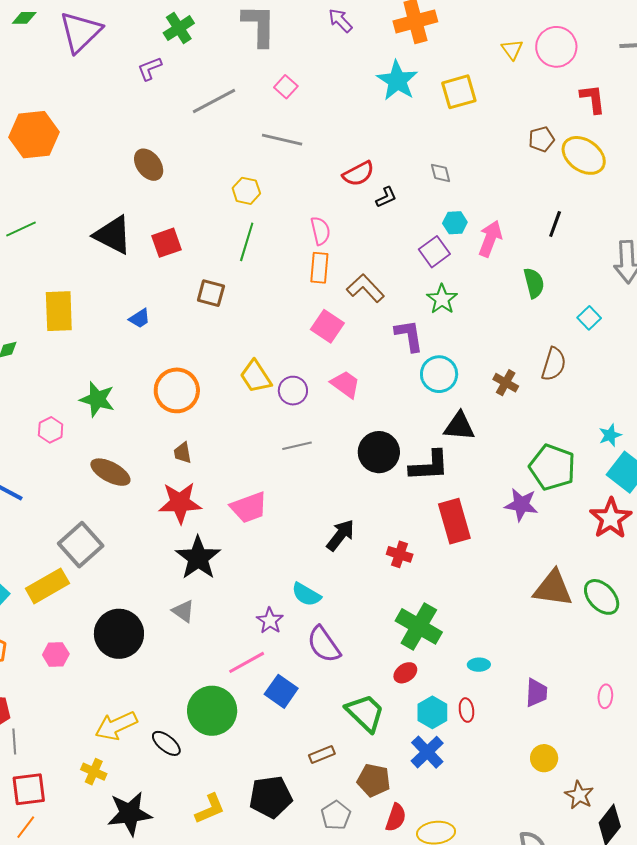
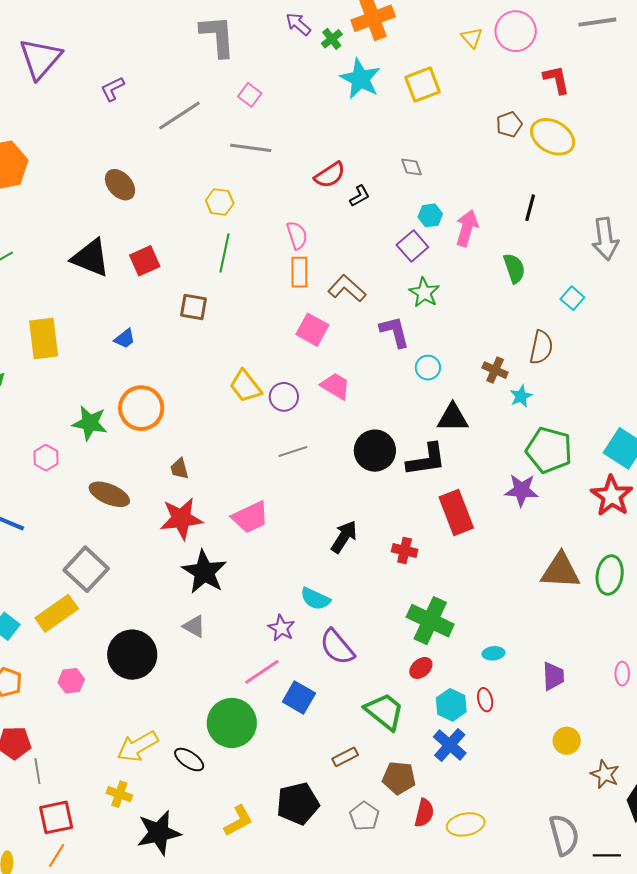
green cross: (179, 28) -> (332, 39), moved, size x0.7
cyan circle: (439, 374) -> (428, 368), size x0.7
orange circle: (177, 390) -> (141, 408), moved
cyan star: (610, 435) -> (521, 396), moved
green ellipse: (602, 597) -> (610, 575), turned 57

